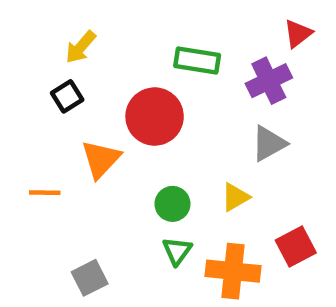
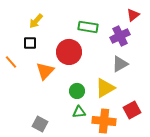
black square: (67, 96) -> (30, 43), turned 32
orange line: (45, 193) -> (11, 62), moved, turned 48
yellow triangle: (235, 197) -> (105, 88), size x1.5
green triangle: (177, 251) -> (79, 112), turned 48
gray square: (90, 278) -> (40, 124), turned -35

